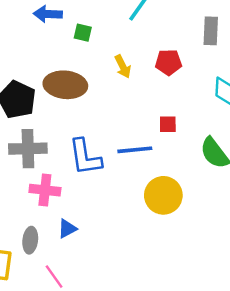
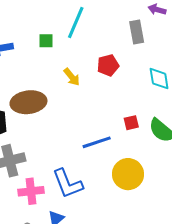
green square: (83, 33) -> (46, 41), moved
red square: (168, 124) -> (131, 123), moved
blue L-shape: (85, 157) -> (68, 184), moved

